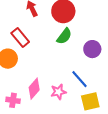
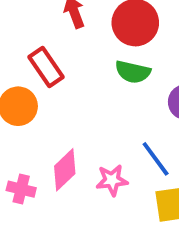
green semicircle: (64, 36) -> (133, 72), turned 60

